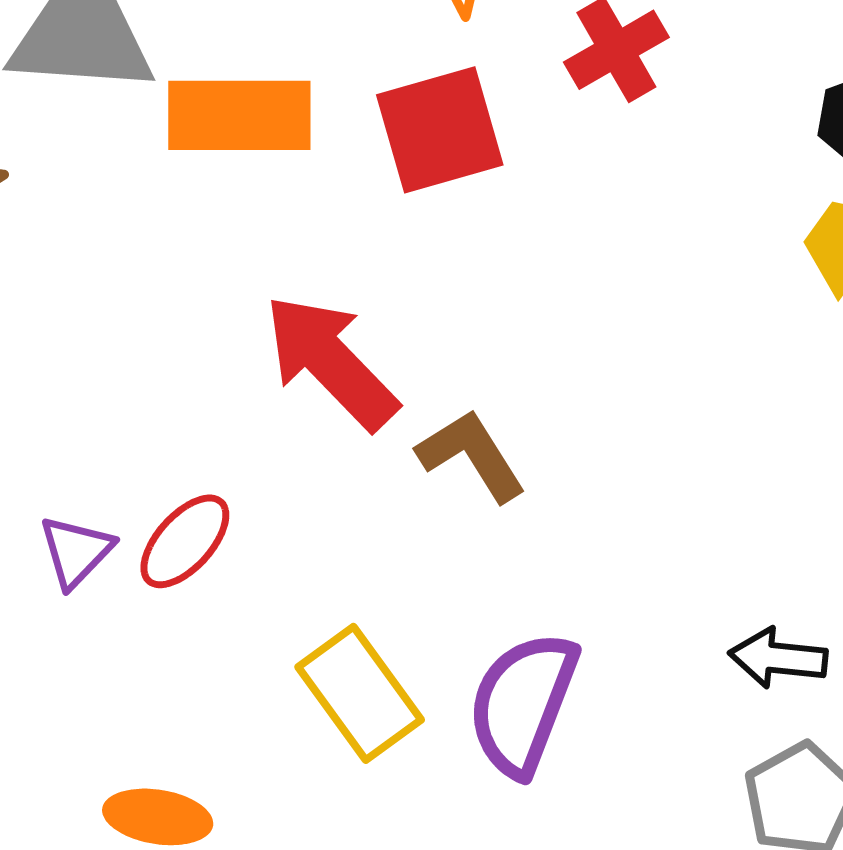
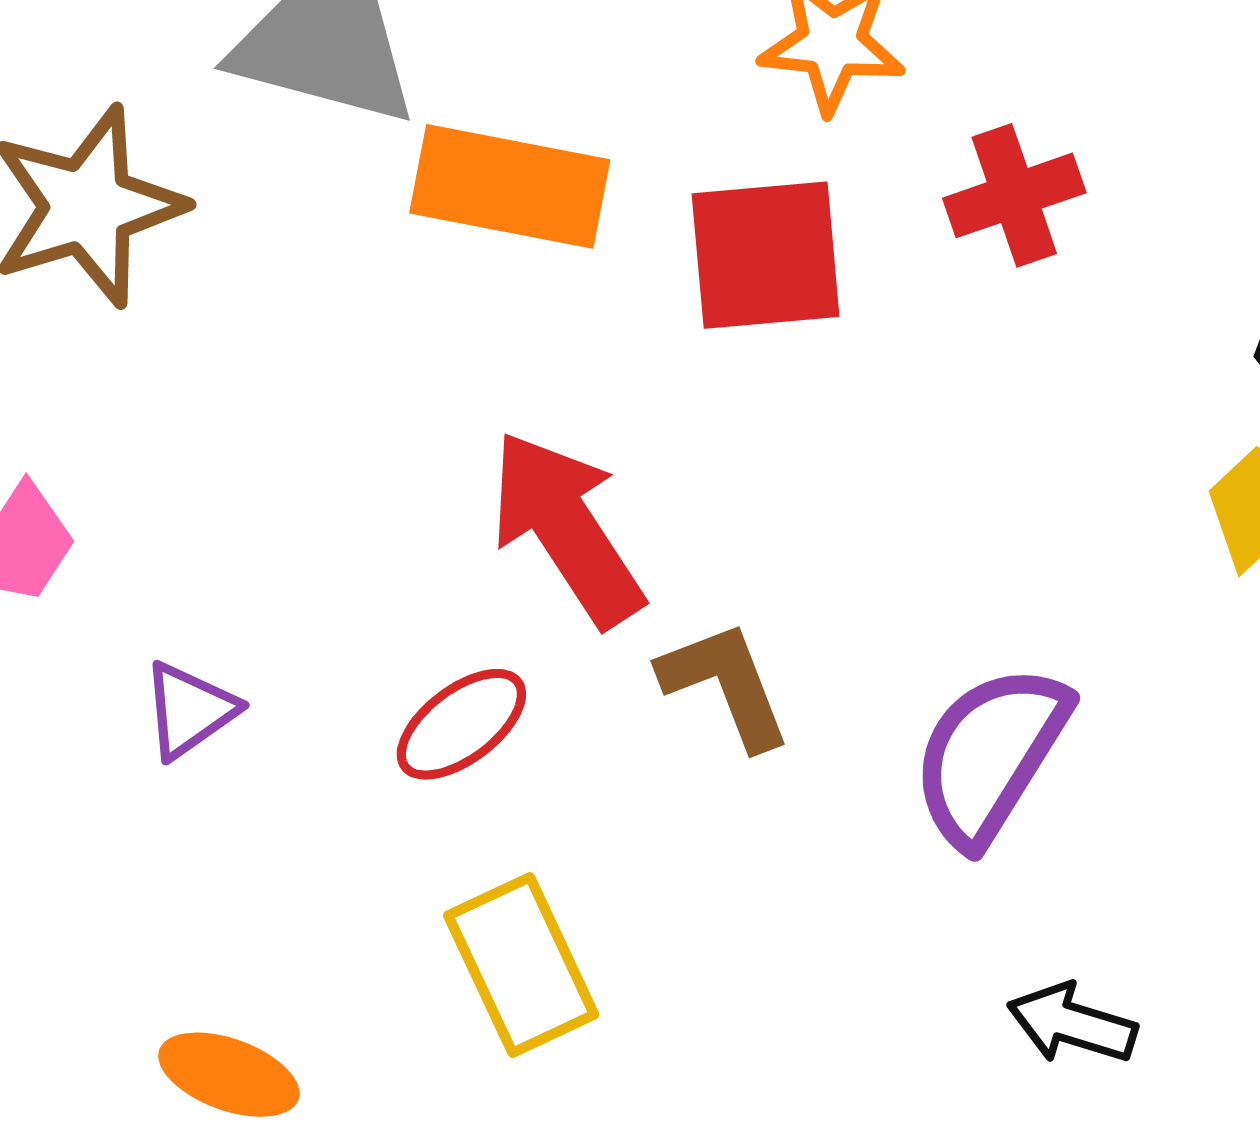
red ellipse: (185, 541) -> (461, 724), moved
purple semicircle: (523, 704) -> (990, 755), moved

